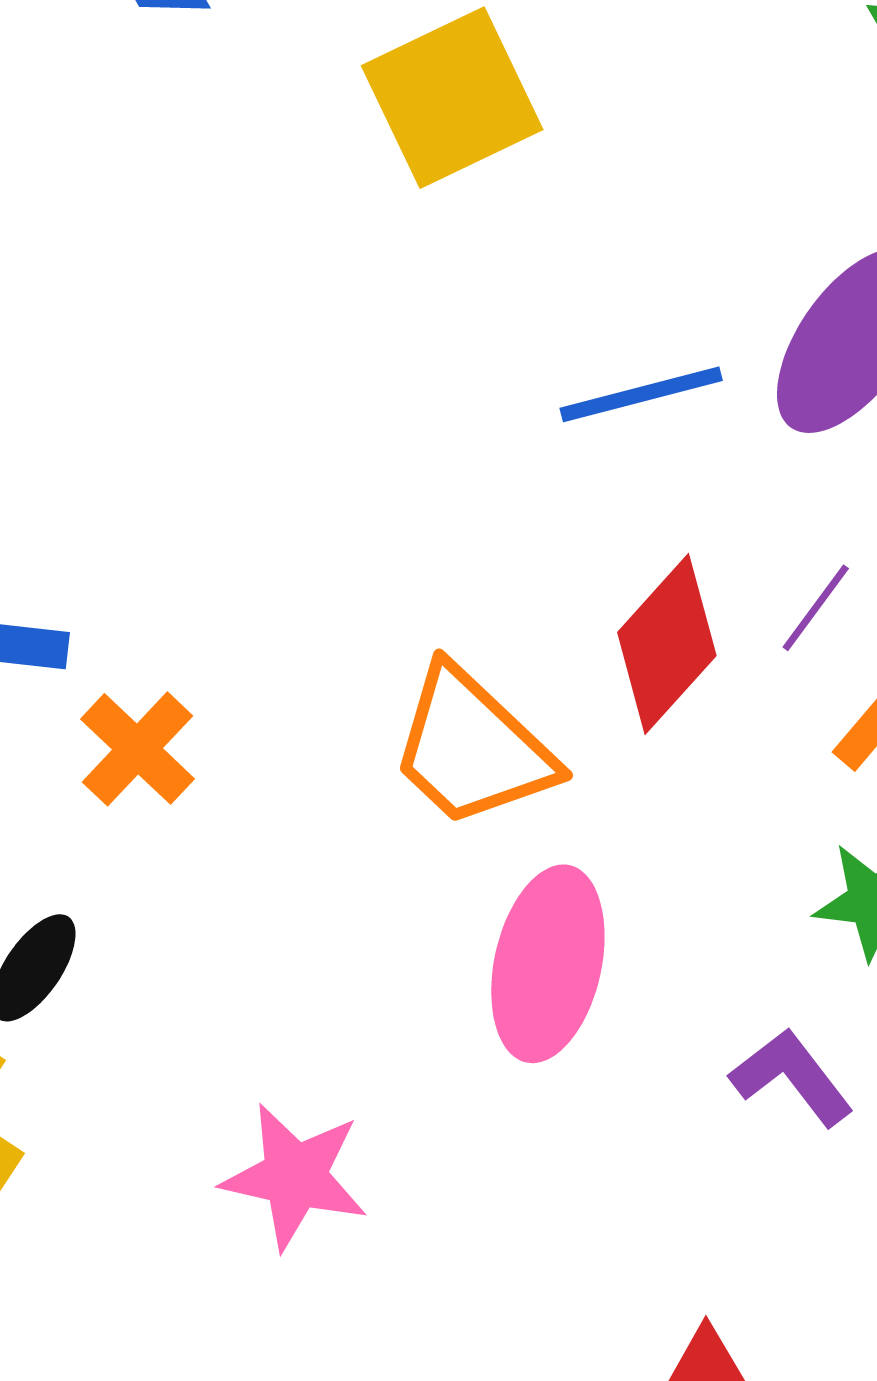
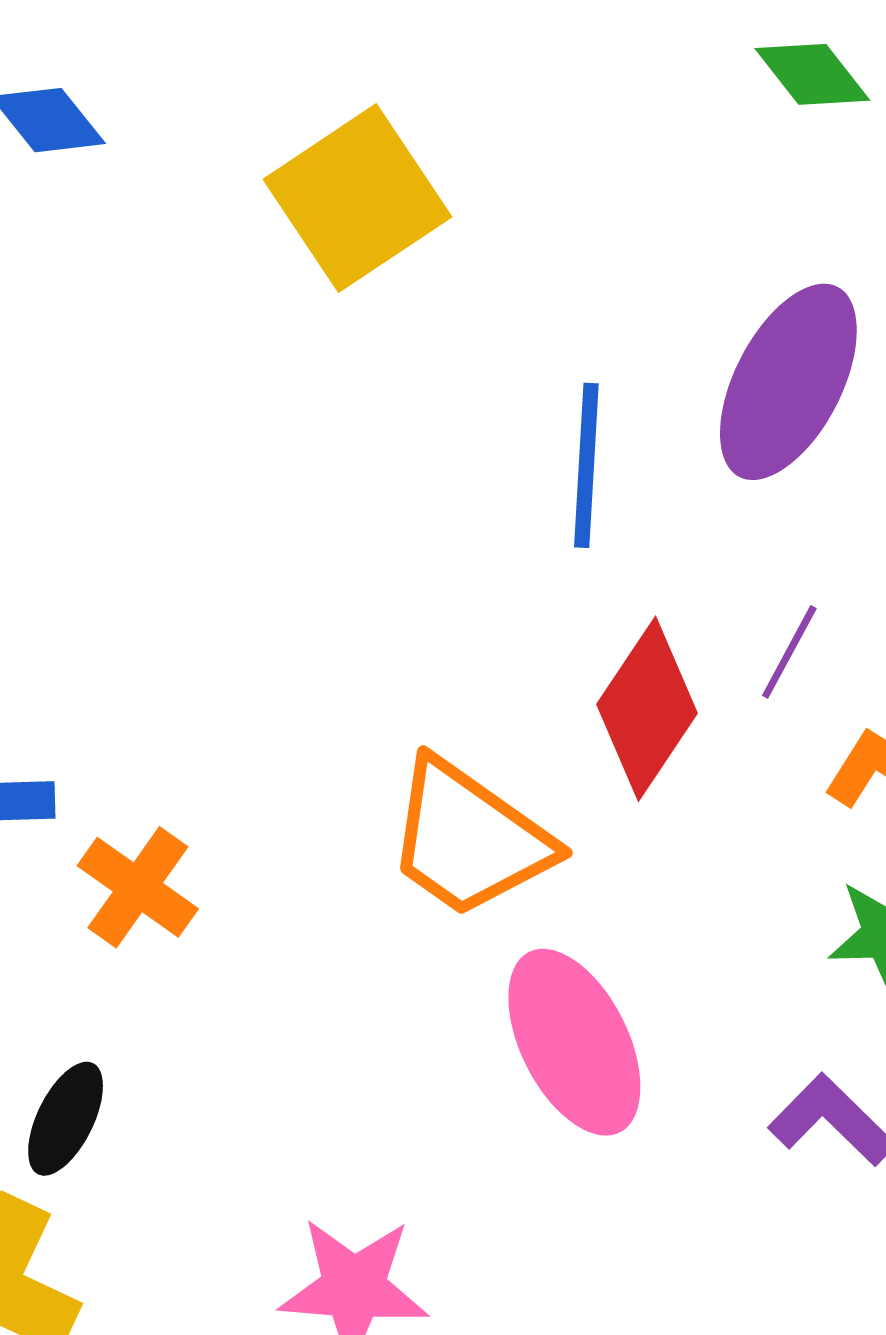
blue line: (641, 394) -> (586, 465), turned -64
pink ellipse: (548, 964) -> (574, 1042), turned -31

